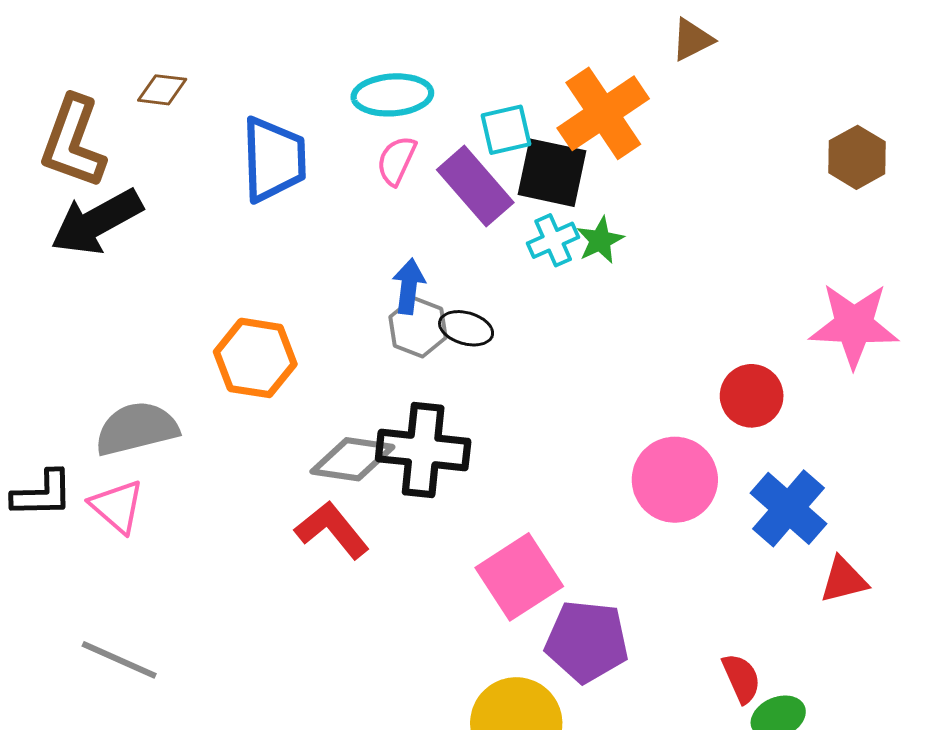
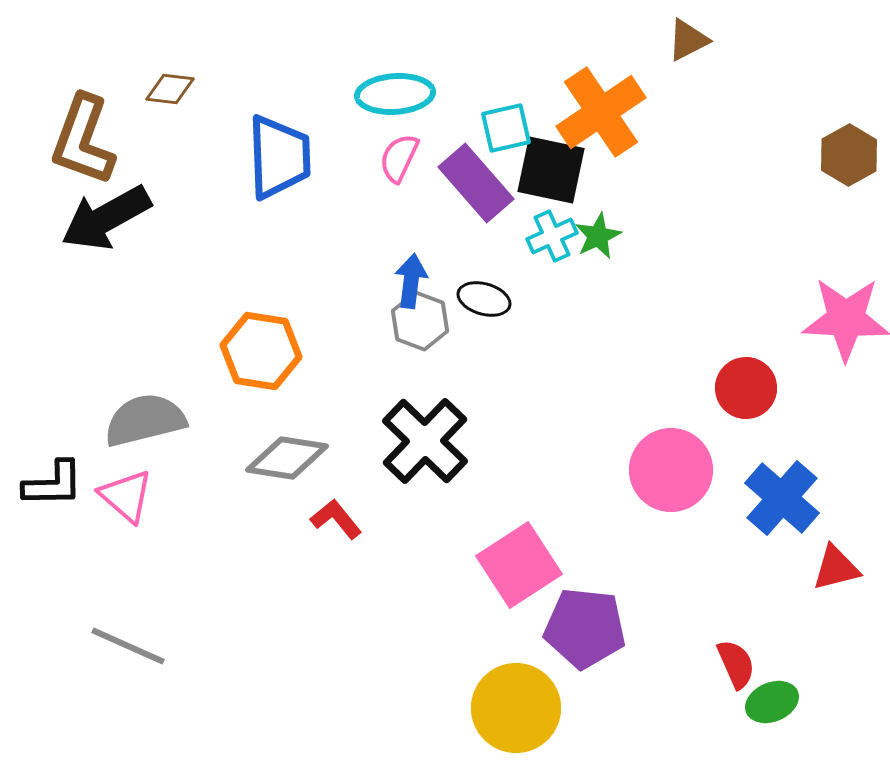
black ellipse: (466, 328) -> (484, 299), moved
black cross: (423, 450) -> (425, 441), turned 38
gray diamond: (352, 459) -> (287, 458), moved
red L-shape: (332, 530) -> (336, 519), size x0.7

